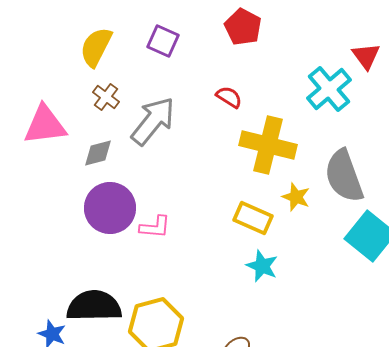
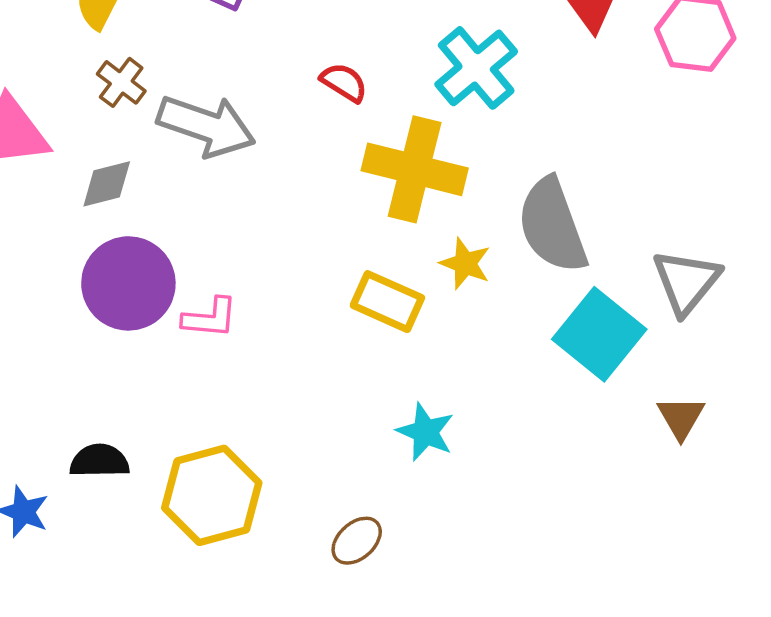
cyan cross: (329, 89) -> (476, 68), moved
gray arrow: (153, 121) -> (206, 126), turned 70
cyan star: (262, 266) -> (425, 432), moved
black semicircle: (94, 306) -> (99, 461), size x0.6

